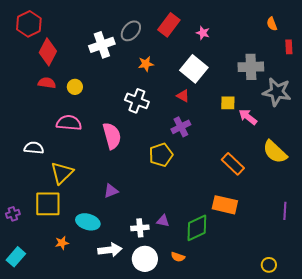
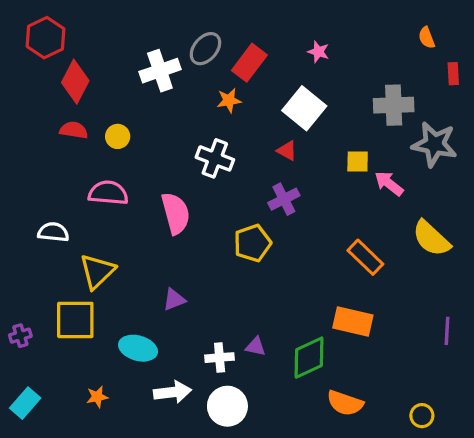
red rectangle: (169, 25) -> (249, 63), moved
orange star: (62, 243) -> (97, 397), moved
orange semicircle: (178, 257) -> (345, 403), moved, size x1.6

